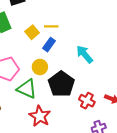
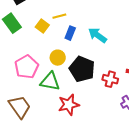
blue rectangle: (49, 45) -> (70, 33), moved
red star: (40, 116) -> (69, 105), turned -30

